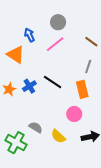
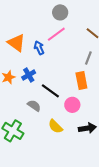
blue arrow: (30, 35) -> (39, 48), moved
black line: (53, 82) -> (50, 91), moved
gray semicircle: (36, 127) -> (34, 106), moved

